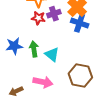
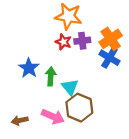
blue star: (14, 46) -> (29, 68), turned 30
brown hexagon: (80, 75) -> (79, 108), moved

